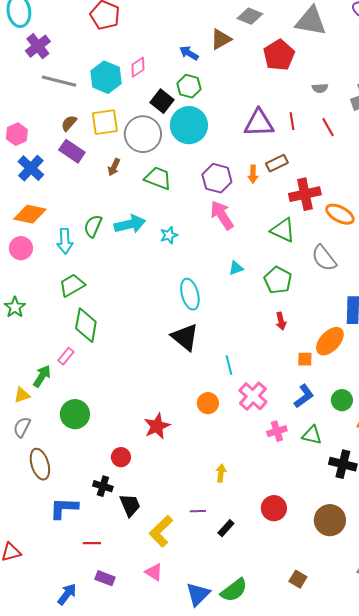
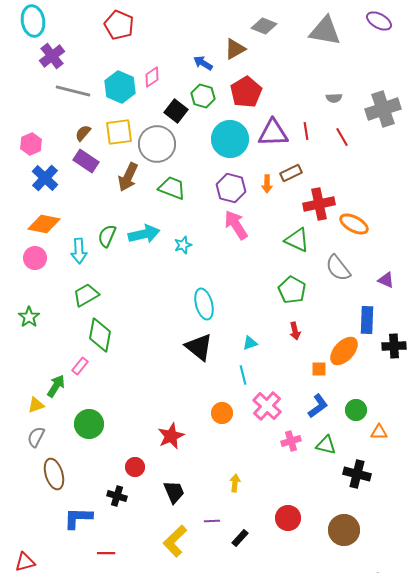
red pentagon: (279, 55) -> (246, 92), moved
cyan circle: (189, 125) -> (230, 139), moved
brown arrow: (114, 167) -> (128, 177), size x1.6
cyan triangle: (236, 268) -> (250, 343), moved
black trapezoid: (130, 505) -> (174, 492), moved

